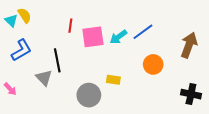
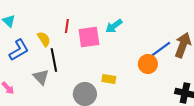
yellow semicircle: (25, 15) -> (44, 39), moved
blue line: (143, 32) -> (161, 49), moved
cyan arrow: (118, 37) -> (114, 26), moved

